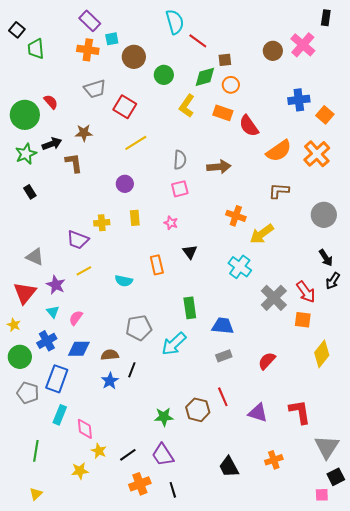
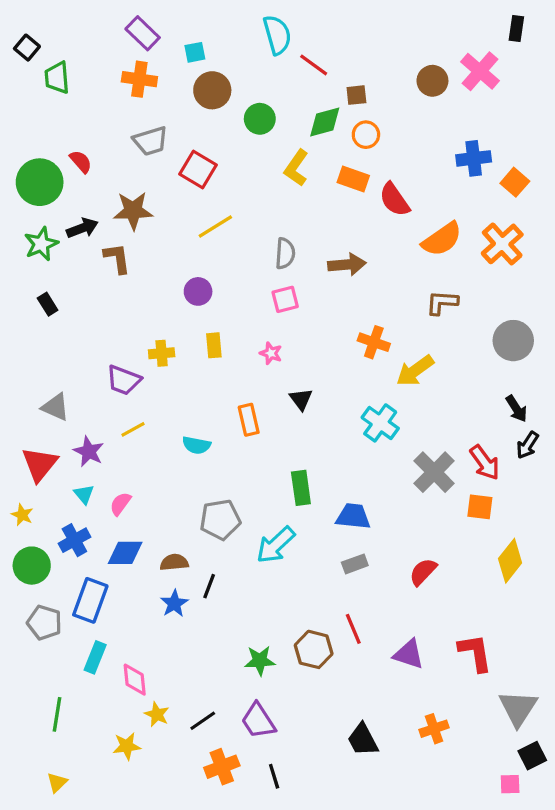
cyan square: (112, 39) -> (195, 52), moved
brown star: (84, 133) -> (133, 211), size x1.4

